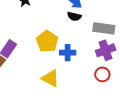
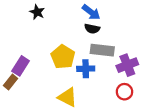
gray rectangle: (104, 28) -> (102, 50), moved

